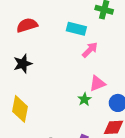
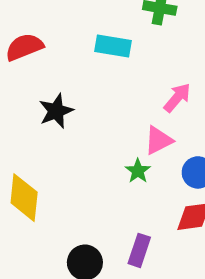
pink arrow: (90, 50) -> (177, 98), moved
black star: (23, 64) -> (56, 111), moved

